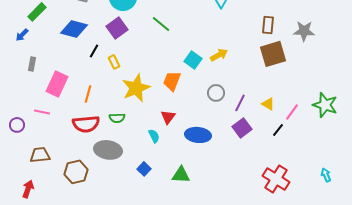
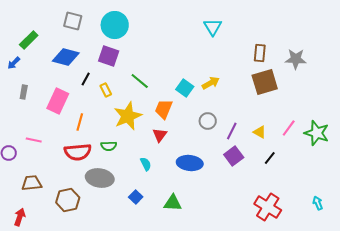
green line: (161, 24) -> (140, 81), moved
purple square: (117, 28) -> (109, 56), turned -35
pink rectangle: (57, 84) -> (58, 101), moved
pink line: (292, 112) -> (289, 128), moved
red triangle: (168, 117) -> (160, 135), moved

